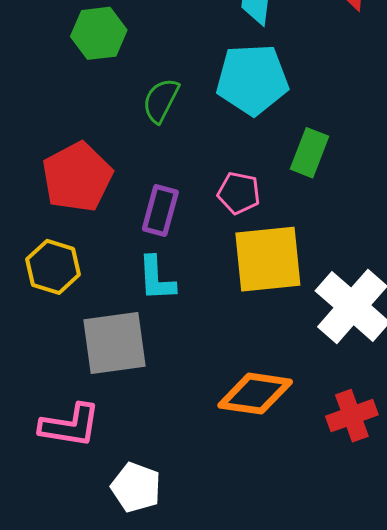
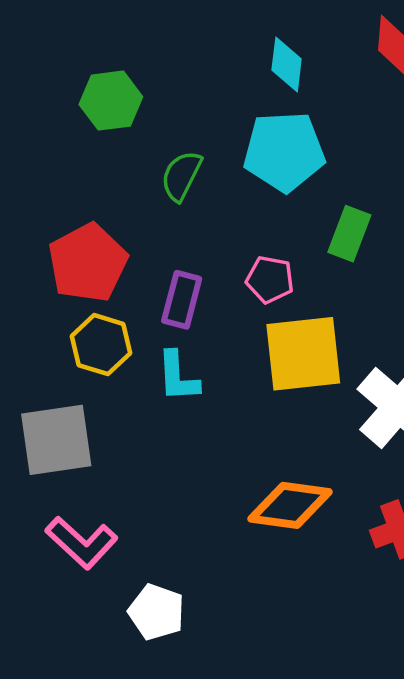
yellow hexagon: (53, 267) -> (101, 345), moved
gray square: (114, 343) -> (56, 440), moved
pink L-shape: (70, 425) -> (82, 543), turned 34

